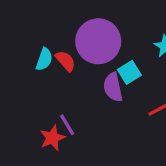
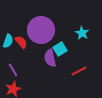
purple line: (67, 125) -> (13, 70), moved

